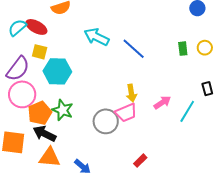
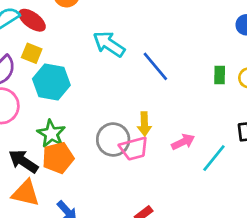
orange pentagon: (40, 113) -> (58, 158), moved
gray circle: (106, 121) -> (113, 140), moved

